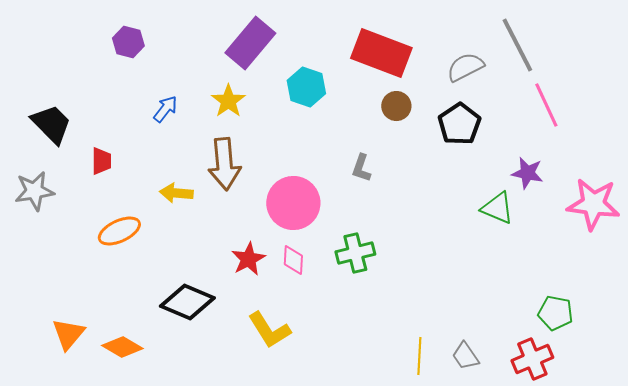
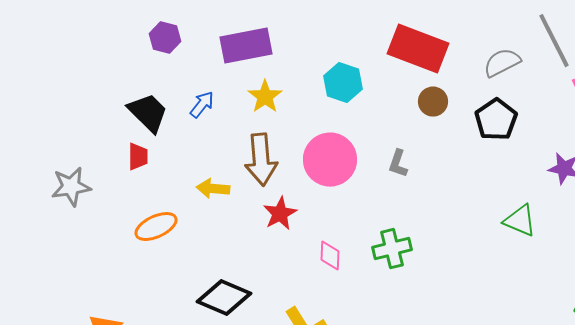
purple rectangle: (250, 43) -> (246, 46), moved, turned 39
black trapezoid: (51, 124) -> (148, 113), moved
pink circle: (293, 203) -> (330, 160), moved
green triangle: (497, 208) -> (520, 221), moved
red star: (248, 259) -> (280, 214), moved

